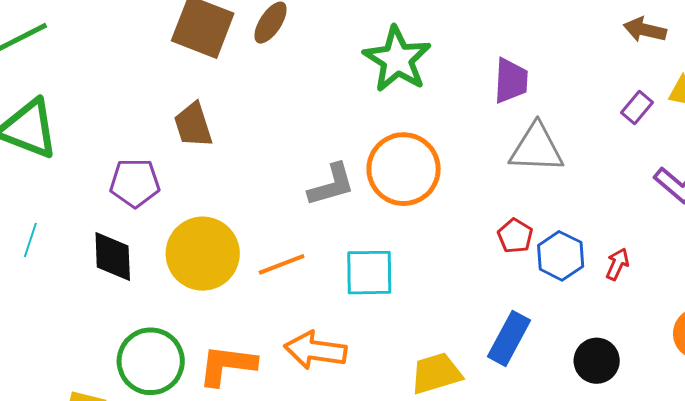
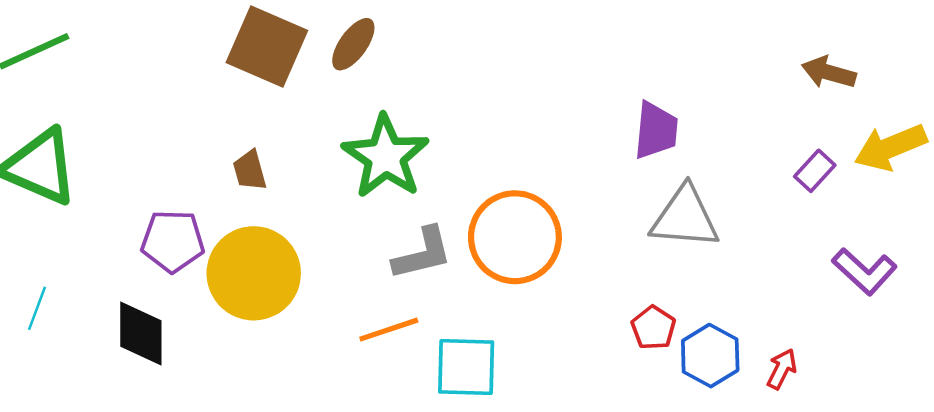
green star: (397, 59) -> (386, 157), moved
brown trapezoid: (193, 125) -> (250, 170), size x0.7
yellow circle: (203, 254) -> (254, 273), moved
orange line: (282, 264) -> (389, 330), moved

